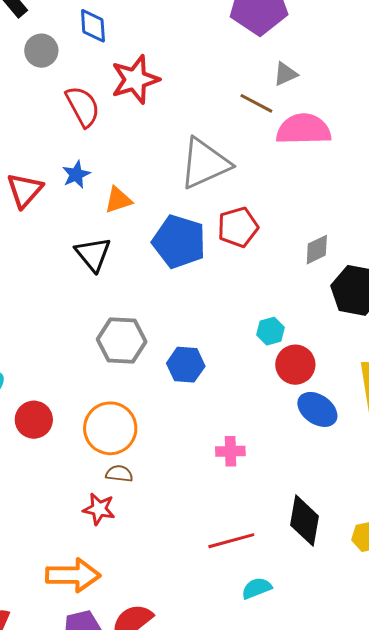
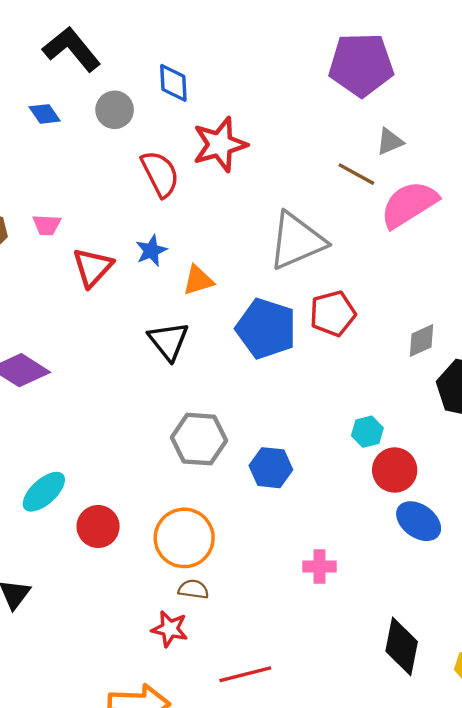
pink semicircle: (304, 129) -> (409, 204), turned -32
red line: (231, 541) -> (245, 674), moved

